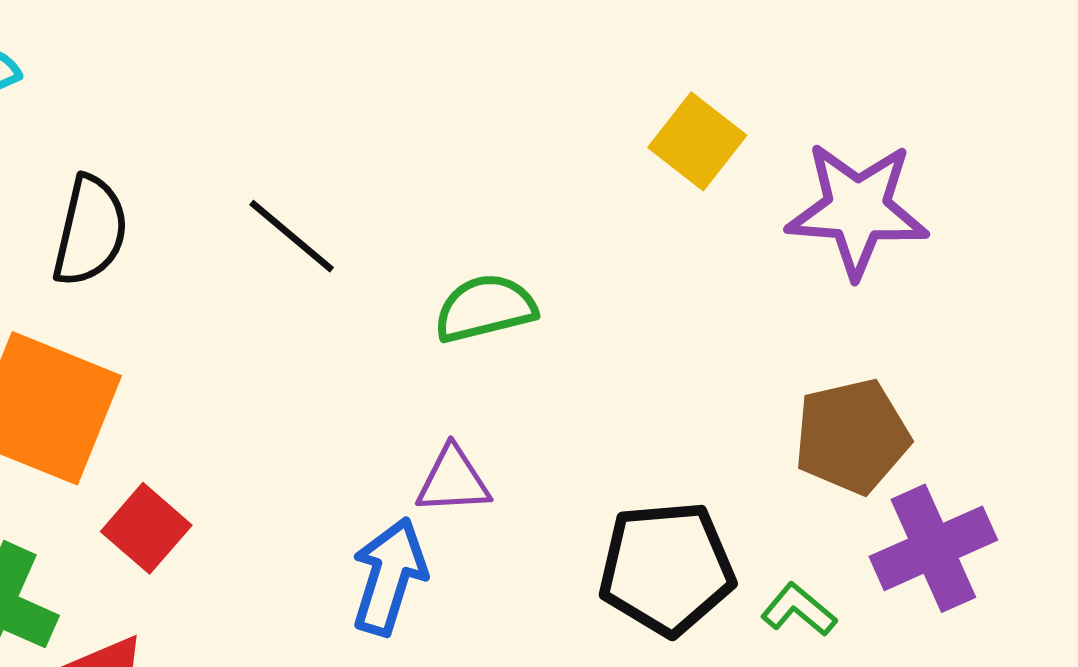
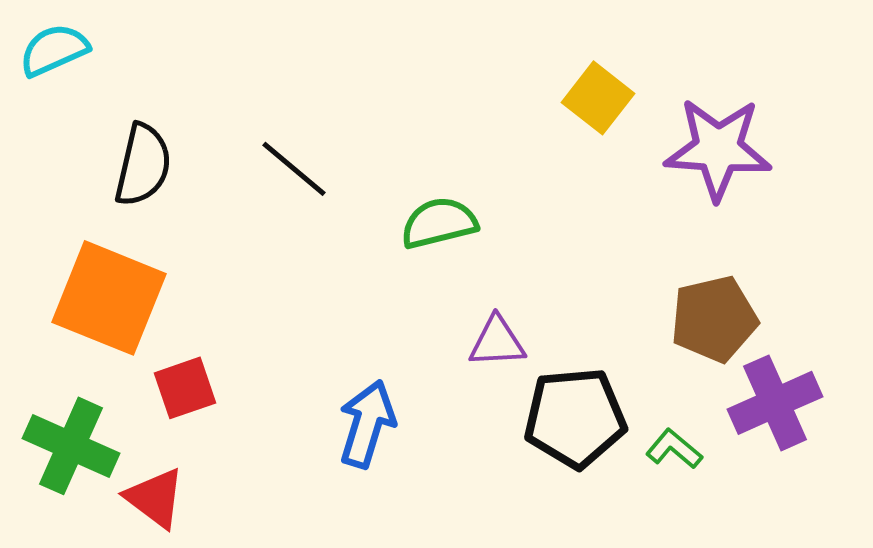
purple triangle: (453, 480) -> (497, 342), moved
red square: (146, 528) -> (185, 388), turned 30

